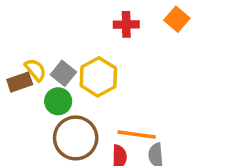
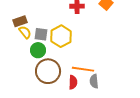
gray square: (63, 73) -> (41, 34), turned -32
brown rectangle: (20, 82) -> (20, 21), moved

